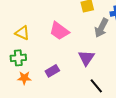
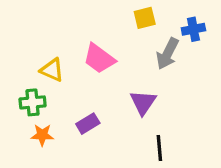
yellow triangle: (22, 33) -> (52, 70), moved
black line: (96, 86) -> (159, 148), turned 35

